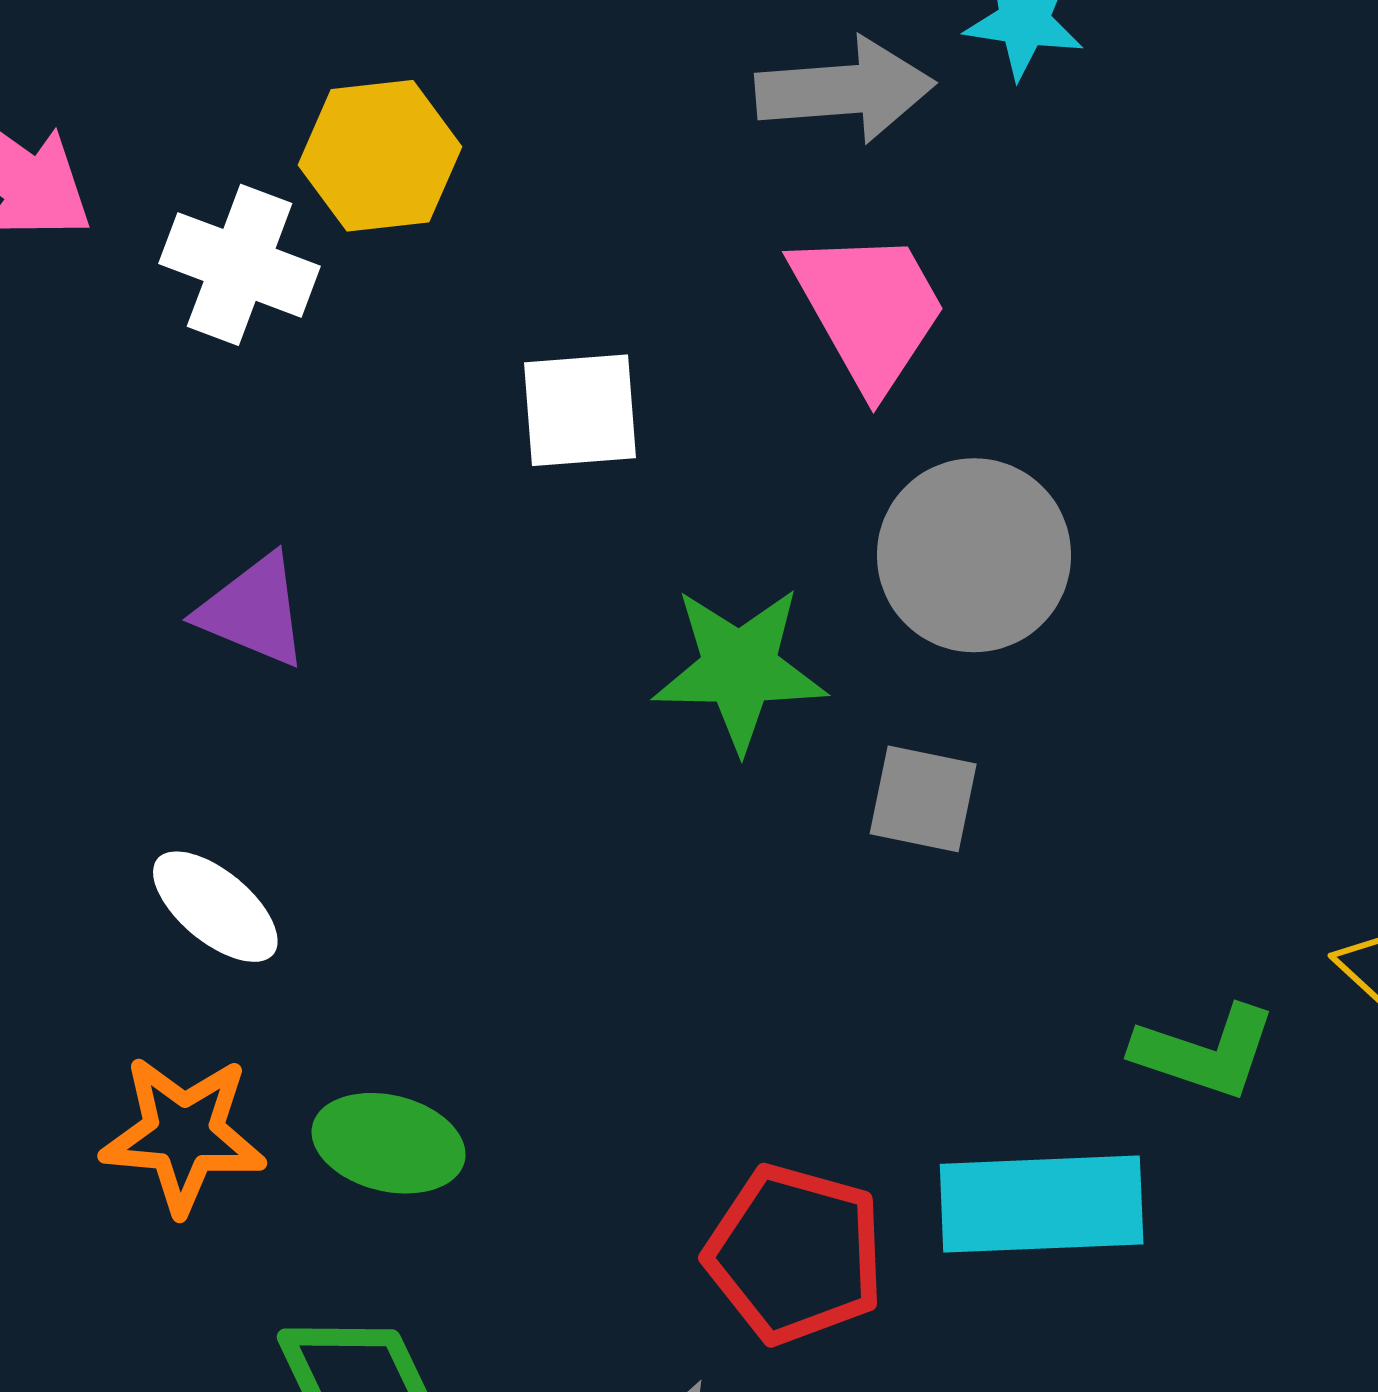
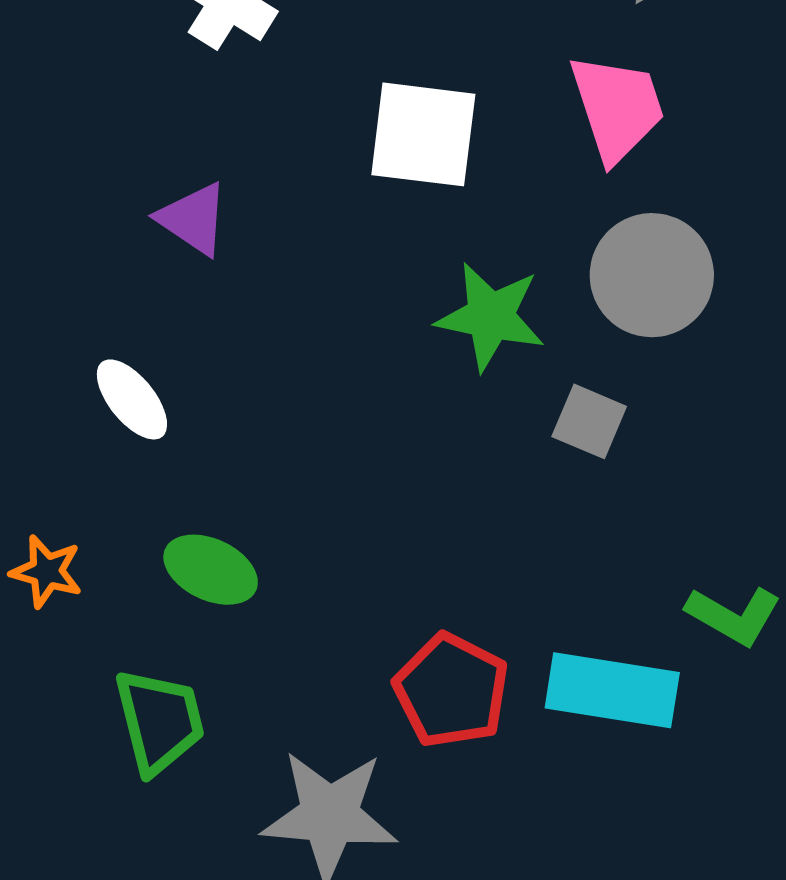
white square: (580, 410) -> (423, 134), size x1.4
orange star: (183, 1134) -> (47, 571), moved, size x0.7

